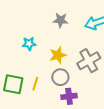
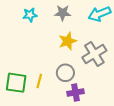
cyan star: (29, 44) -> (30, 15), moved
yellow star: (58, 55) -> (68, 41), moved

